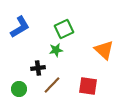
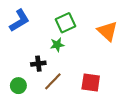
orange triangle: (104, 50) -> (107, 31), moved

